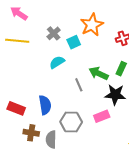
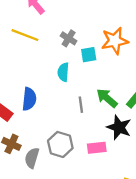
gray cross: (54, 33) -> (69, 38), turned -32
cyan semicircle: (57, 62) -> (63, 72), turned -70
blue semicircle: (45, 105) -> (29, 99), moved

